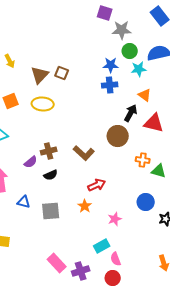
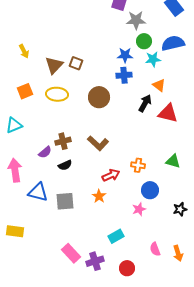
brown circle: (118, 136) -> (99, 97), moved
orange cross: (143, 160) -> (138, 165), moved
blue triangle: (24, 202) -> (38, 192), size x1.5
blue circle: (146, 202) -> (150, 190), moved
pink star: (115, 219) -> (139, 209), moved
pink semicircle: (116, 259) -> (155, 249), moved

